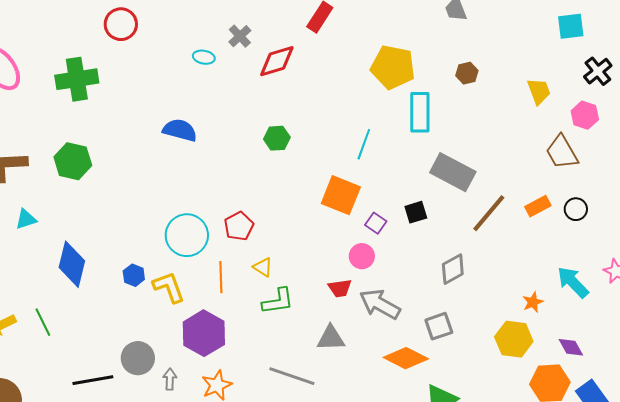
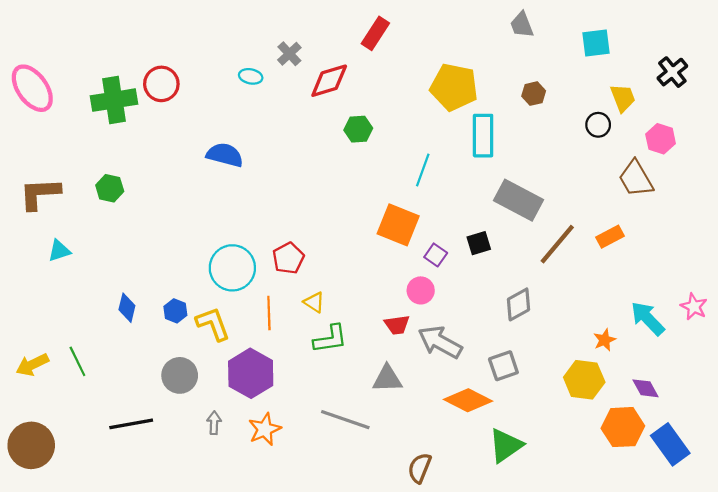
red circle: (121, 24) -> (161, 84), moved
cyan square: (571, 26) -> (596, 43), moved
black cross: (598, 71) -> (672, 72), moved
yellow trapezoid: (539, 91) -> (623, 98), moved
green hexagon: (277, 138) -> (358, 129), moved
green hexagon: (73, 161) -> (110, 188), size x0.7
black circle: (576, 209) -> (598, 125), moved
blue diamond: (72, 264) -> (127, 308), moved, size x0.6
gray circle: (138, 358) -> (180, 375), moved

